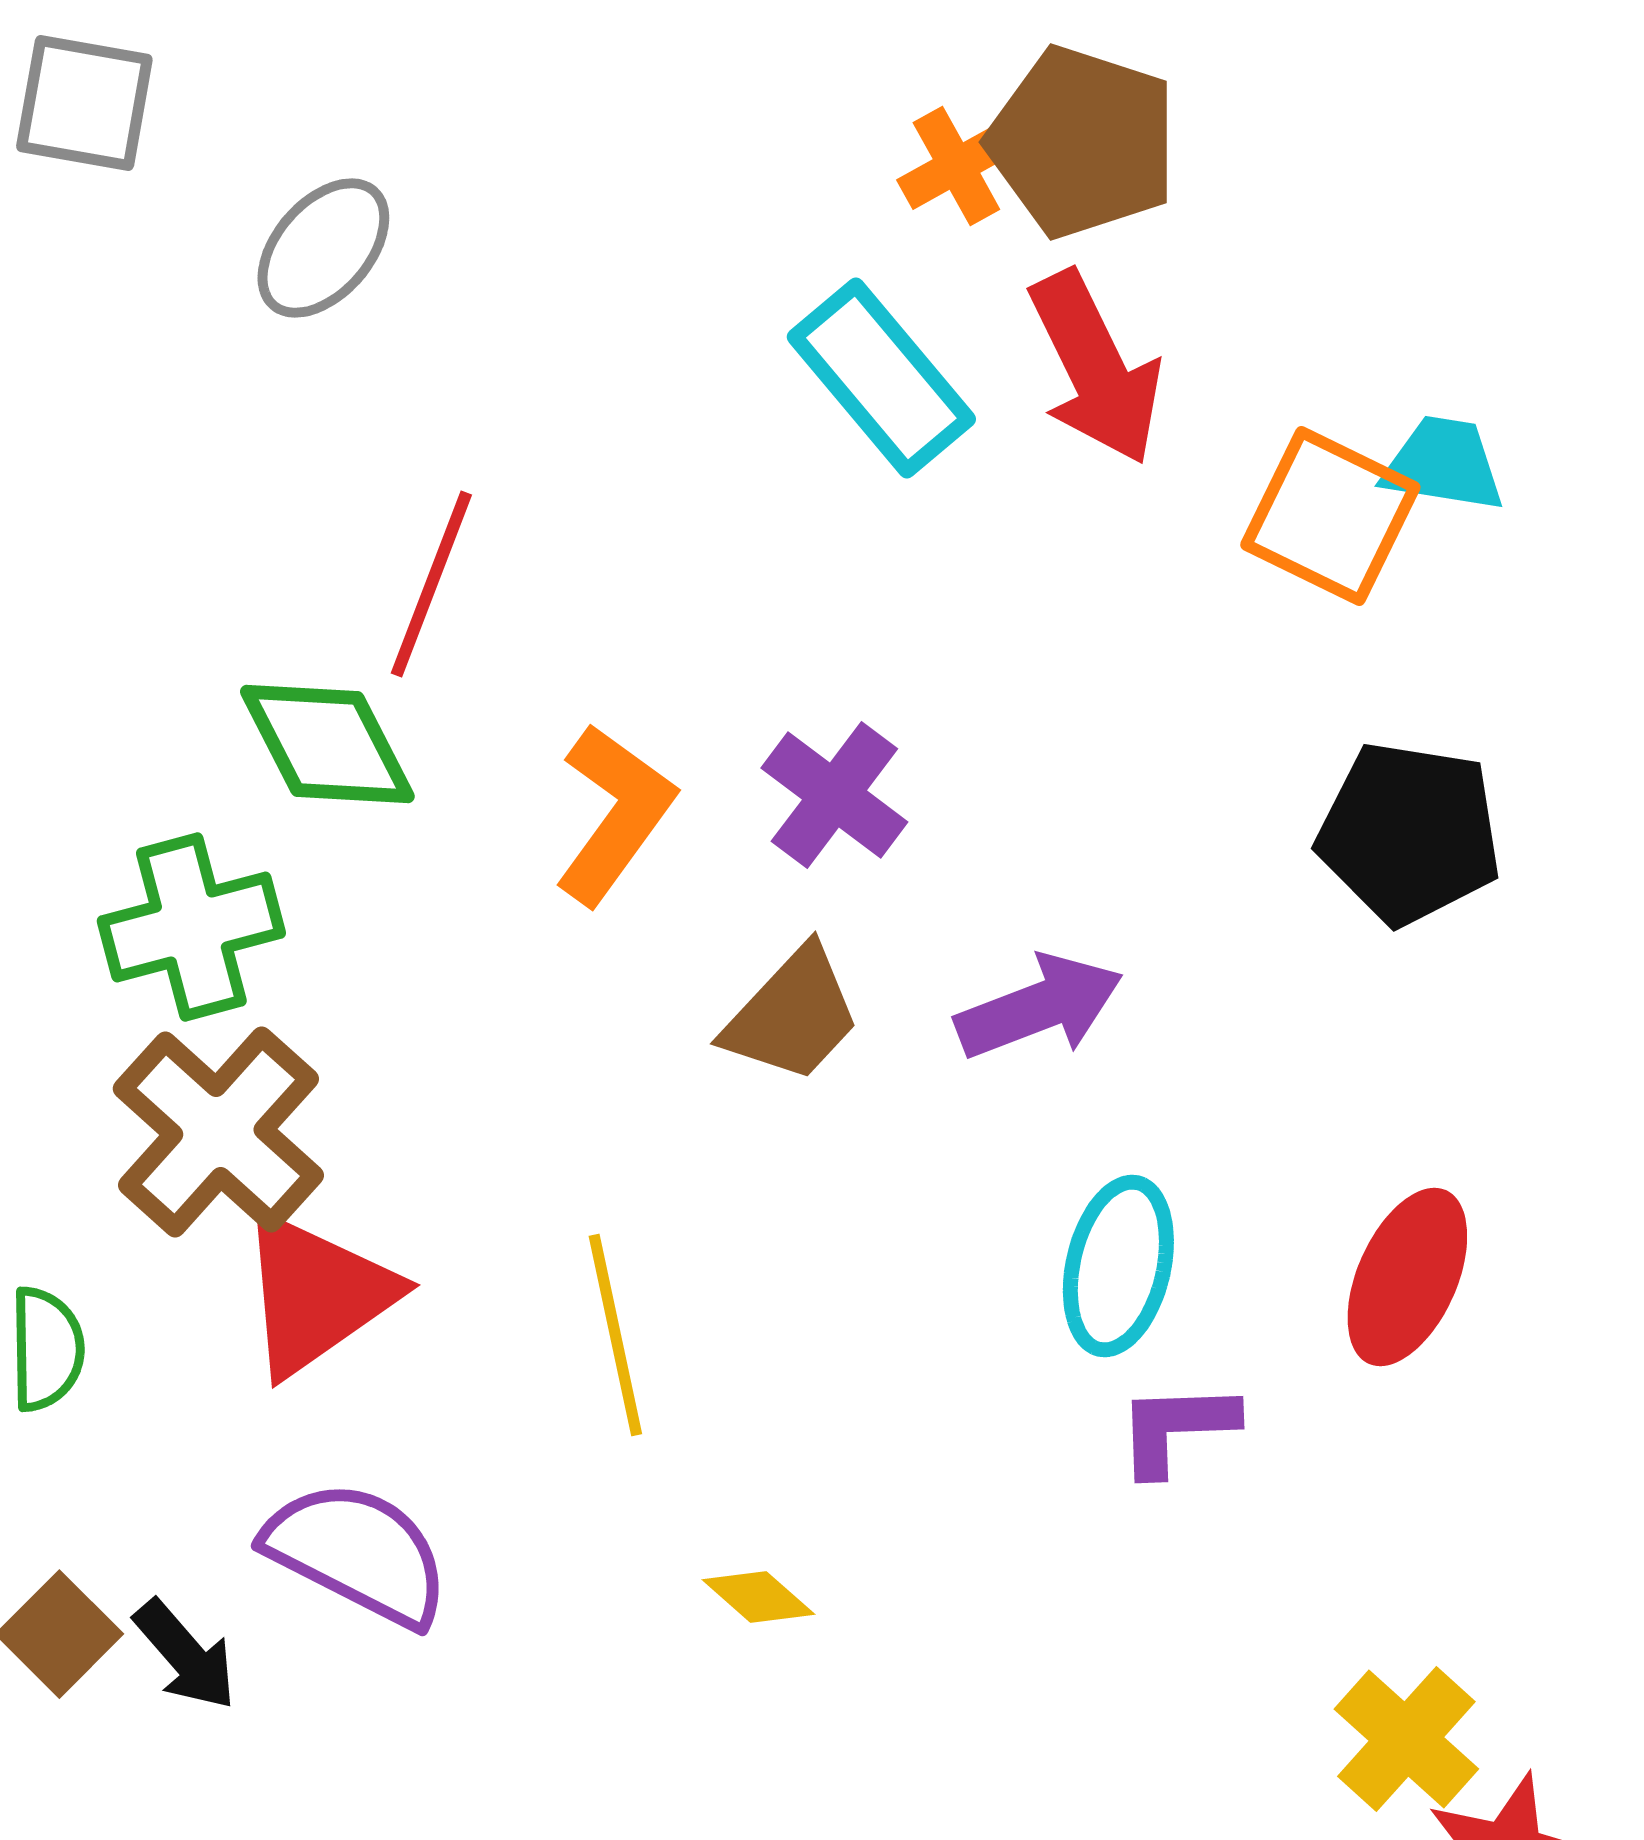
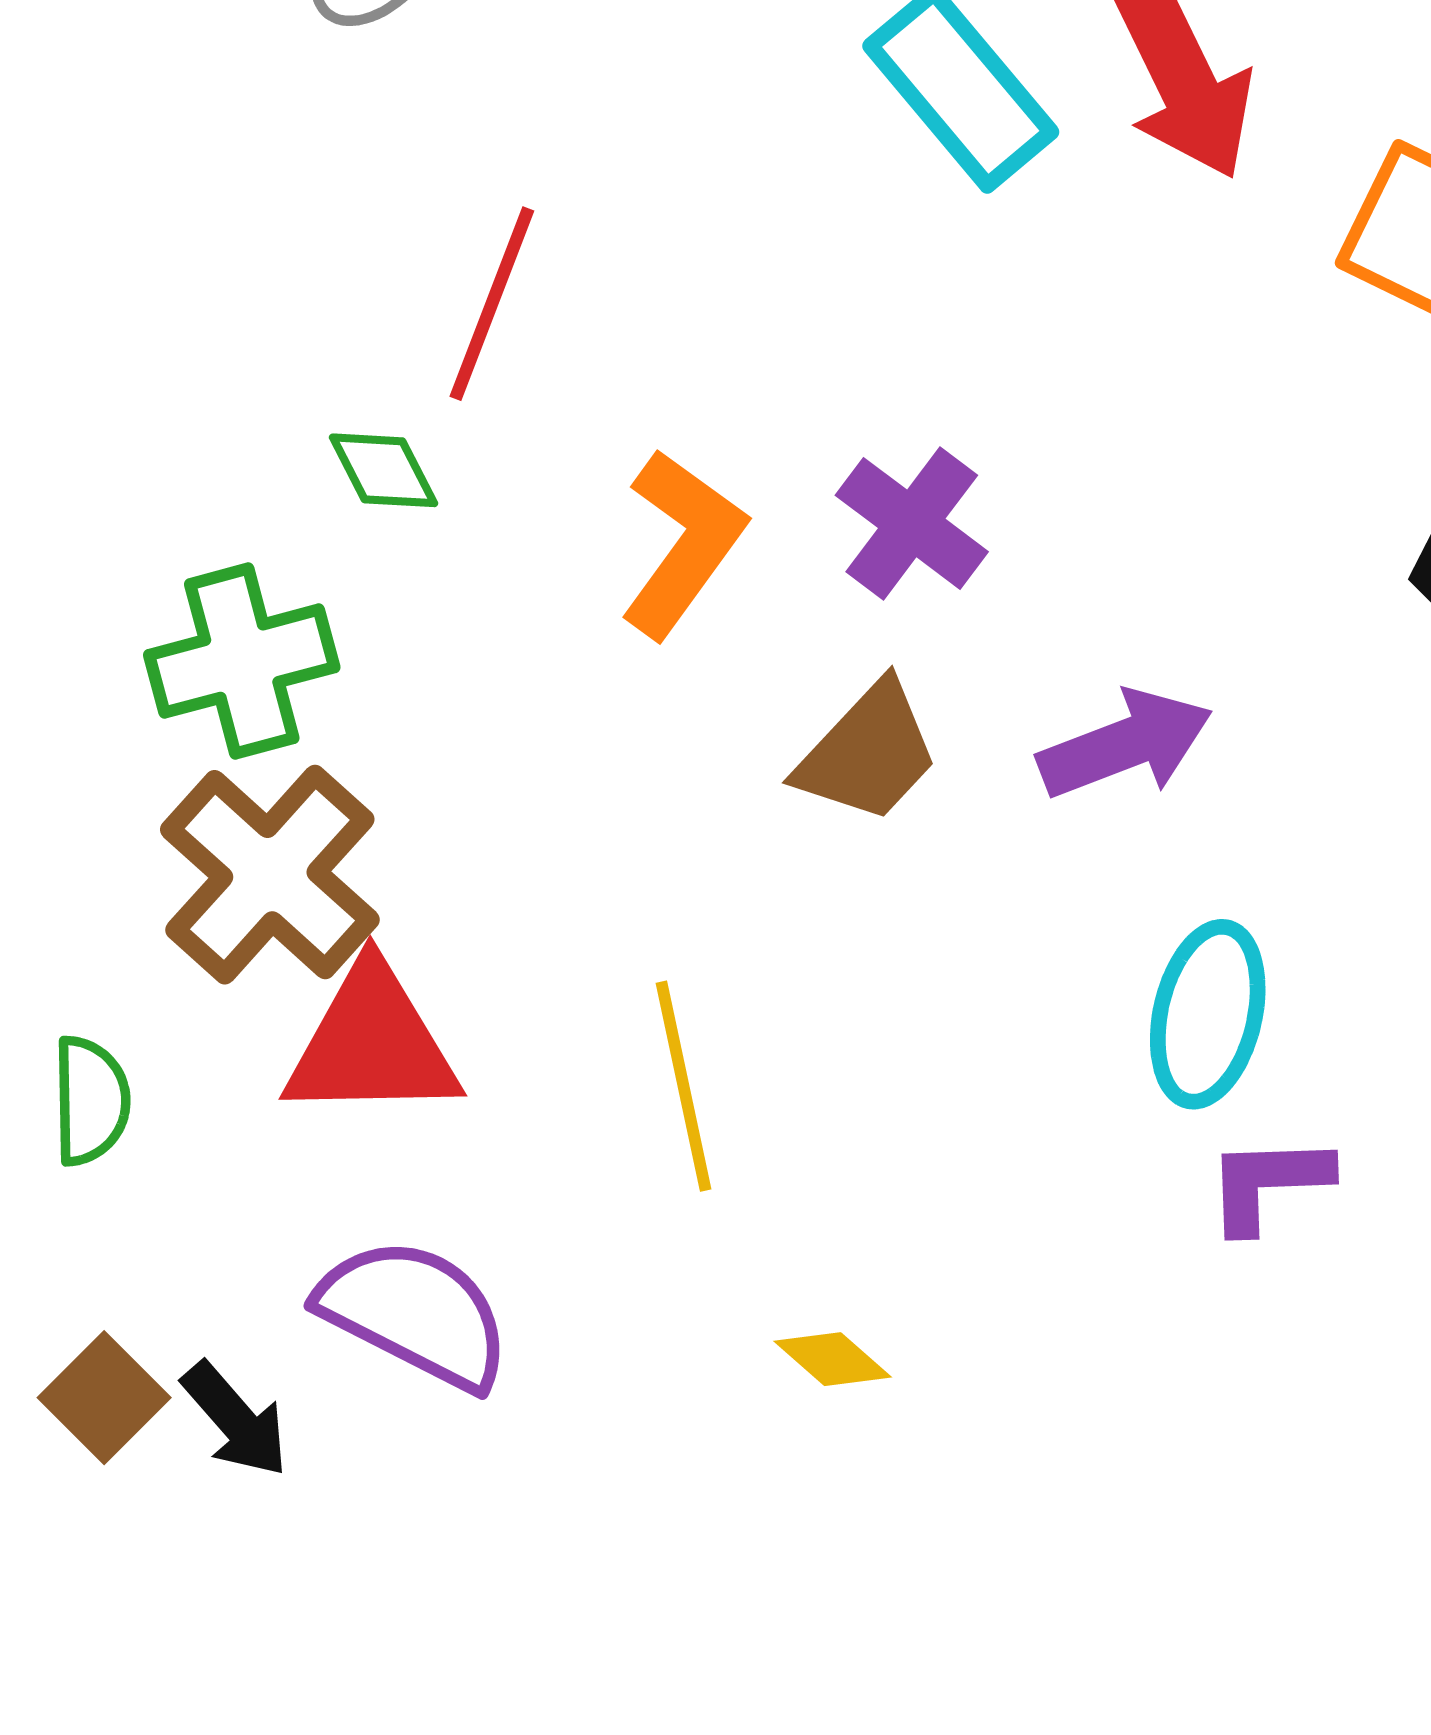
green diamond: (327, 744) -> (383, 470), size x0.6
red triangle: (316, 1294) -> (372, 1043), turned 34

